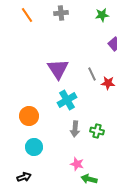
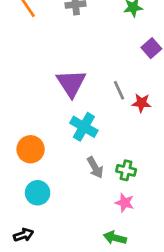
cyan cross: (67, 100) -> (84, 127), turned -30
gray arrow: (75, 129) -> (95, 168), turned -35
pink star: (77, 164) -> (125, 203), moved

